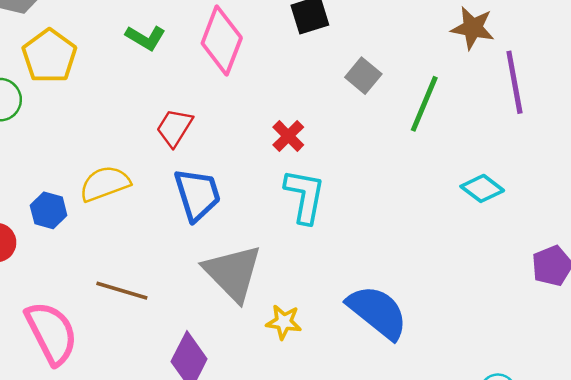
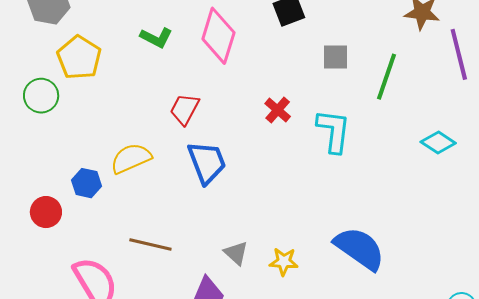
gray square: (363, 76) -> (335, 57), turned -36
cyan L-shape: (305, 196) -> (334, 131), moved
gray triangle: (233, 273) -> (236, 253), moved, size x0.5

